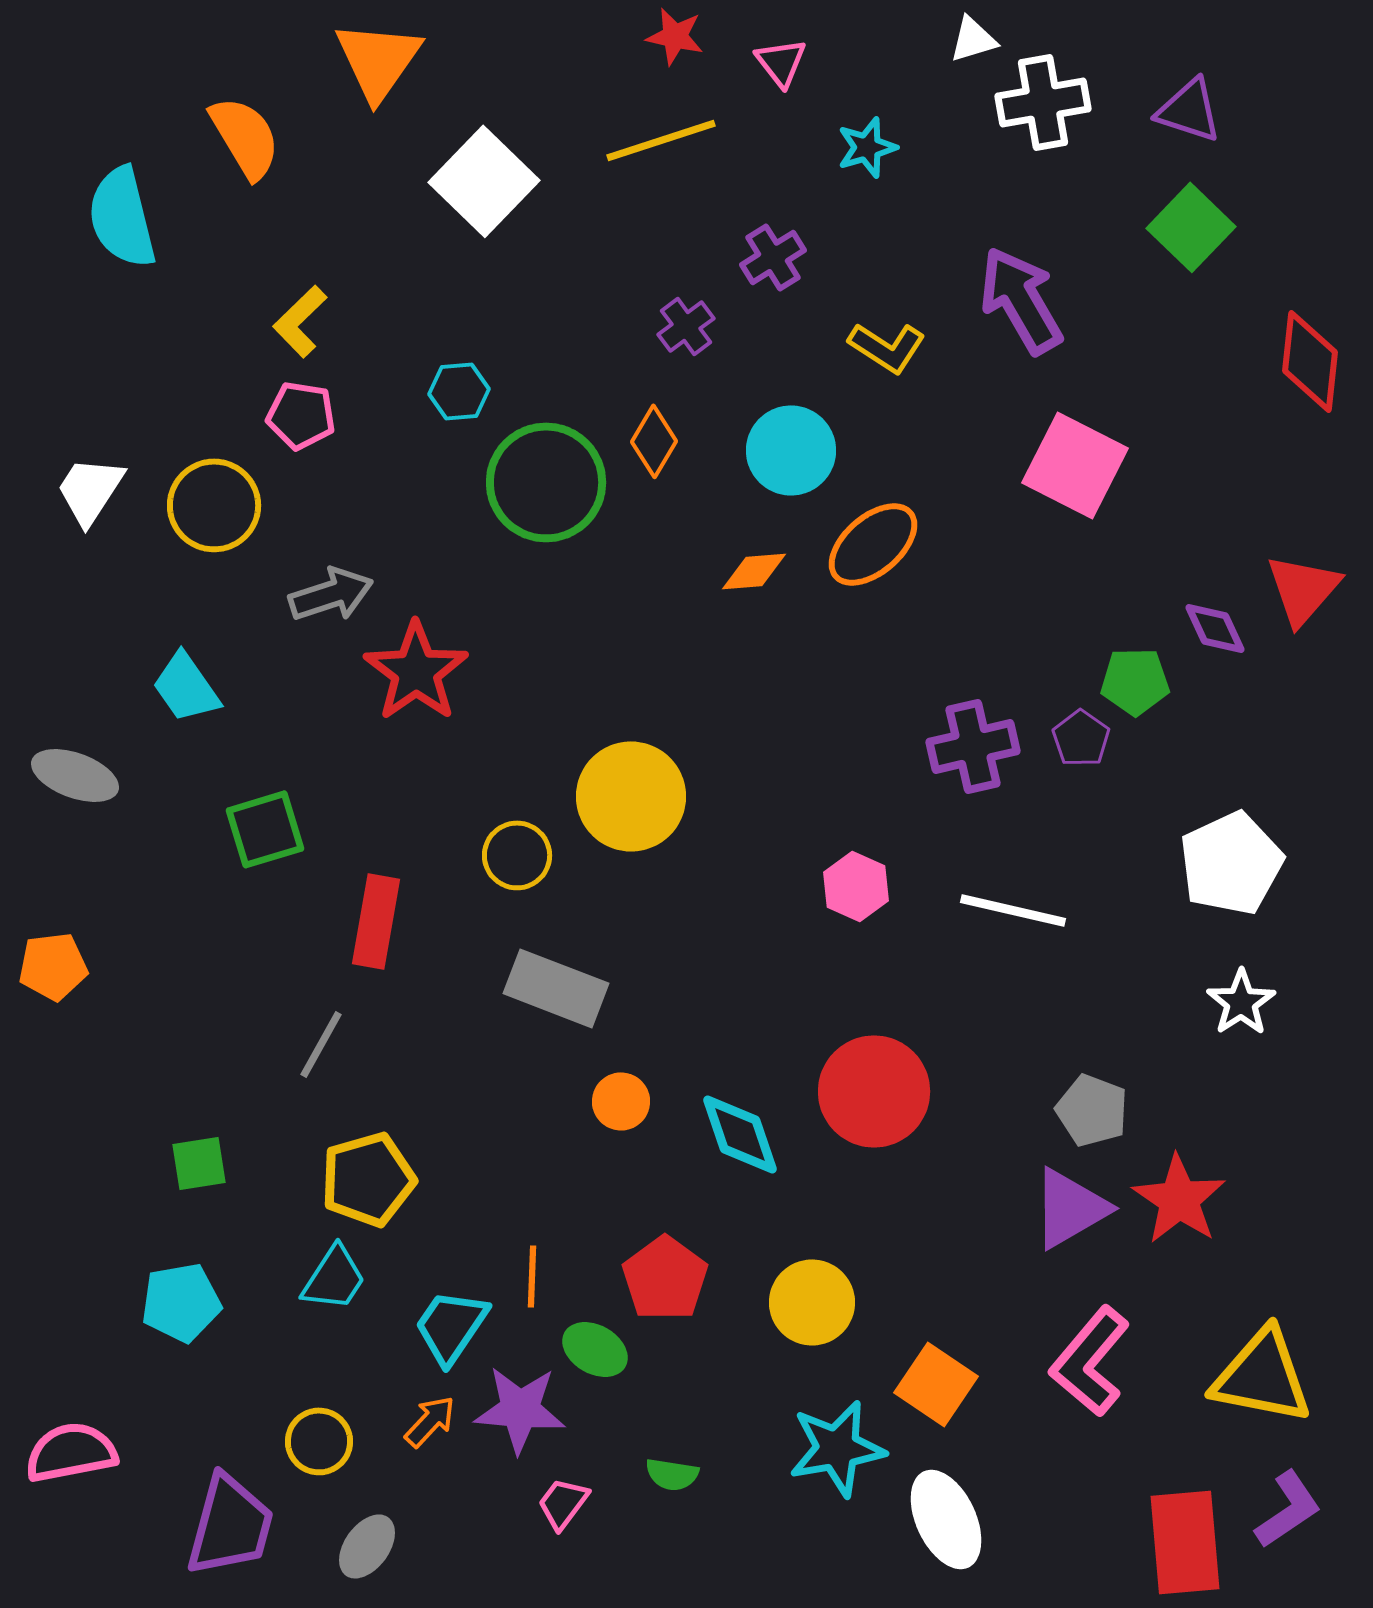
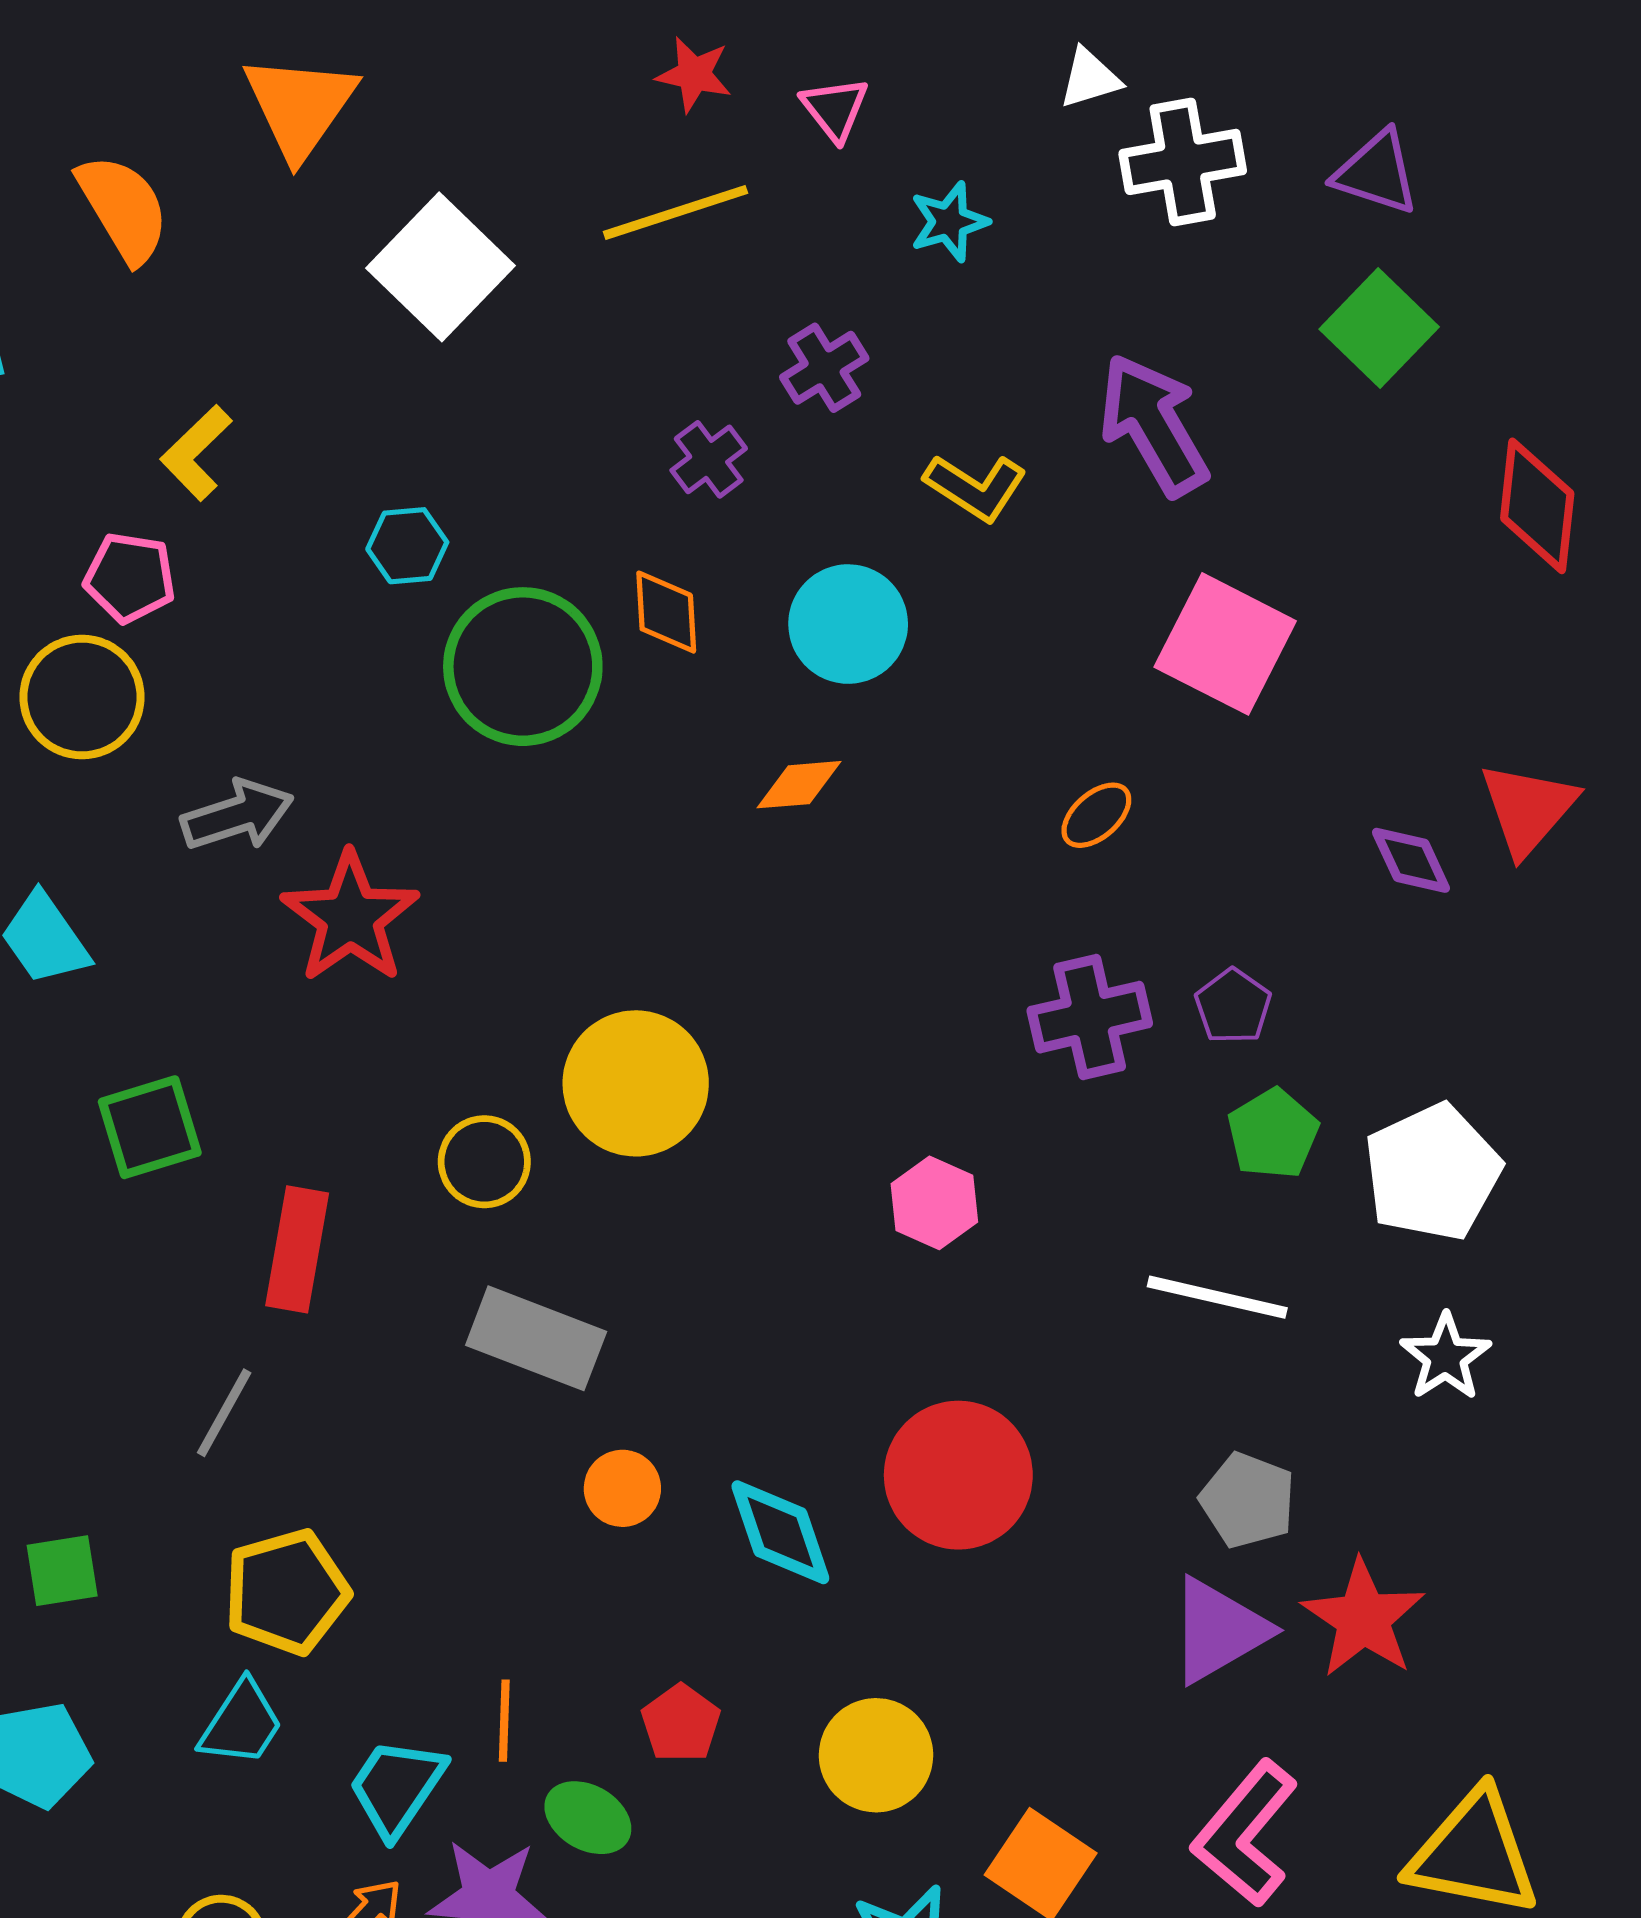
pink pentagon: (301, 415) -> (130, 578), moved
orange diamond: (654, 441) -> (666, 612), turned -34
orange ellipse: (873, 544) -> (1096, 815), moved, size x0.6
green pentagon: (1135, 681) -> (1273, 1134), moved, turned -30
white line: (1013, 910) -> (1217, 1297), moved
red pentagon: (665, 1278) -> (681, 1723), size x0.7

